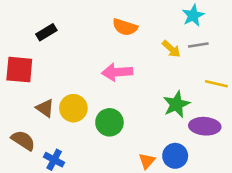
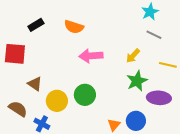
orange semicircle: (125, 27) -> (74, 27), moved
gray line: (198, 45) -> (154, 35), turned 35
yellow arrow: (171, 49) -> (133, 56), moved, turned 91
yellow circle: (73, 108) -> (57, 101), moved

